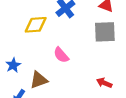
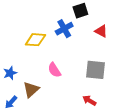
gray square: (105, 32) -> (95, 70), moved
brown triangle: (39, 80) -> (31, 89), turned -30

